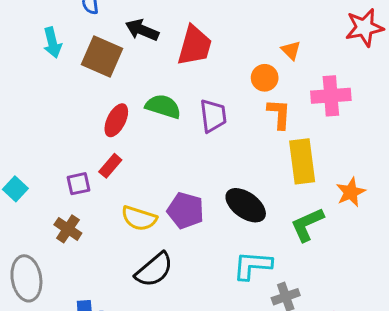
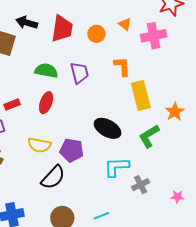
orange circle: (265, 78) -> (96, 34), moved
pink cross: (331, 96) -> (154, 36), moved
red ellipse: (116, 120) -> (46, 103), moved
red rectangle: (110, 166) -> (12, 104), moved, turned 35
purple pentagon: (186, 211) -> (72, 150), moved

